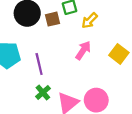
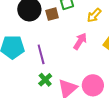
yellow arrow: (90, 21) -> (94, 15), moved

